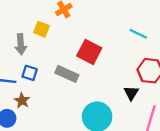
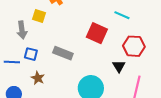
red square: (89, 52) -> (97, 33), moved
brown star: (22, 101) -> (38, 78), moved

